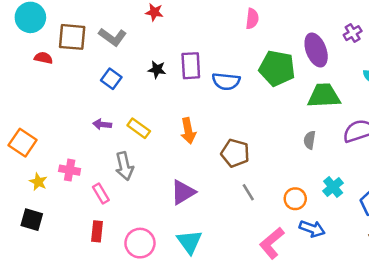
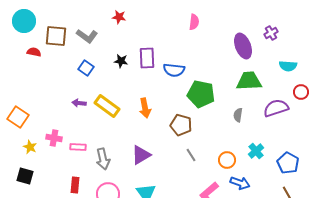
green pentagon: (277, 68) -> (201, 94), moved
yellow rectangle: (139, 128) -> (107, 106), size x1.4
gray arrow: (124, 166) -> (103, 159), moved
pink rectangle: (101, 194) -> (78, 147), moved, turned -56

